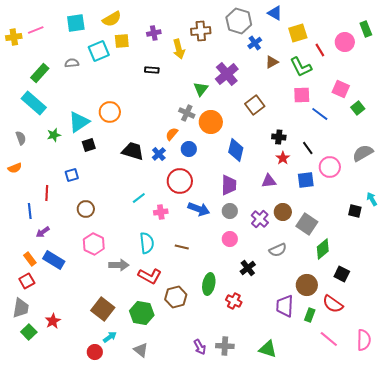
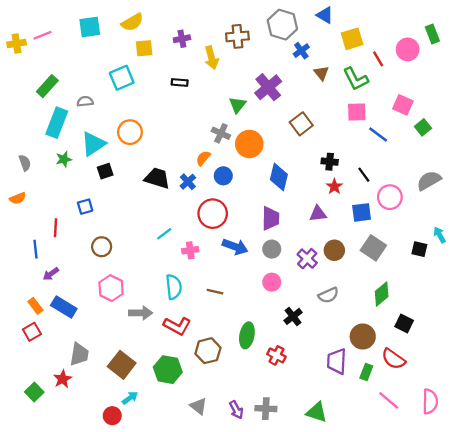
cyan square: (99, 51) -> (122, 78), moved
brown triangle: (272, 62) -> (321, 73), turned -40
gray semicircle: (72, 63) -> (85, 101), moved
cyan rectangle: (34, 103) -> (57, 123), moved, turned 70
gray square: (307, 224) -> (373, 248), moved
gray trapezoid: (21, 308) -> (79, 354), moved
gray triangle: (141, 350) -> (198, 406), moved

